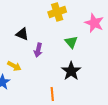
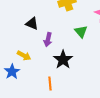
black star: (71, 71) -> (63, 60), moved
orange line: (52, 94) -> (50, 84), moved

